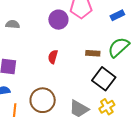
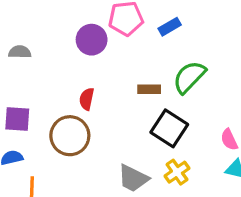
blue rectangle: (117, 15) -> (170, 27), moved
brown circle: (43, 100) -> (70, 136), moved

